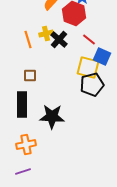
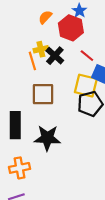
orange line: (28, 40) -> (32, 61), moved
brown square: (30, 76) -> (43, 94), moved, size x1.6

